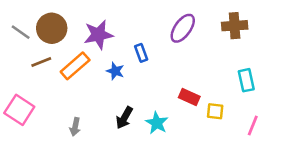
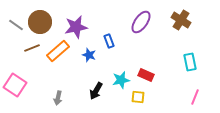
brown cross: (235, 26) -> (181, 20), turned 36
yellow square: (215, 111) -> (138, 97), moved
cyan star: (157, 123) -> (121, 80), moved, turned 30

